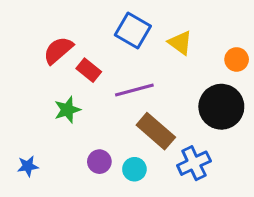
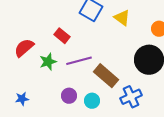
red semicircle: (58, 50) -> (24, 48), moved
purple line: (134, 90) -> (79, 61), moved

